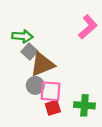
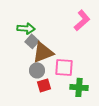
pink square: (50, 91) -> (64, 67), moved
red square: (53, 108) -> (44, 85), moved

